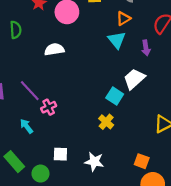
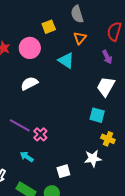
cyan triangle: (117, 40) -> (66, 60), moved
cyan square: (115, 96) -> (97, 115), moved
yellow cross: (106, 122) -> (108, 139), moved
white star: (94, 162) -> (93, 158), moved

